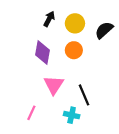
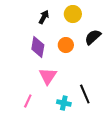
yellow circle: (75, 23) -> (73, 14), moved
black semicircle: (104, 30) -> (93, 37), moved
black line: (84, 95) -> (85, 94), moved

